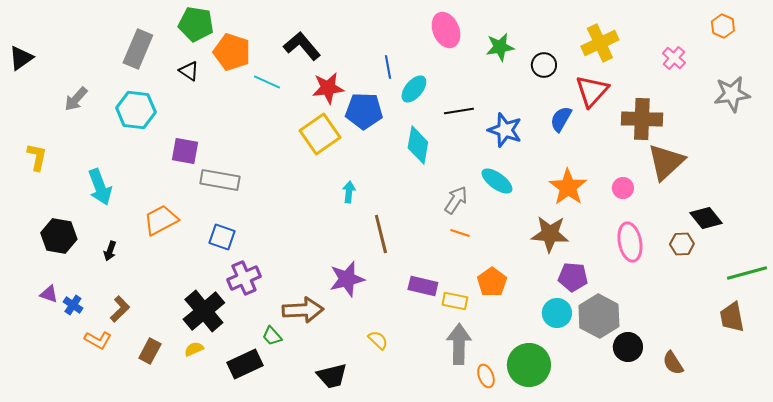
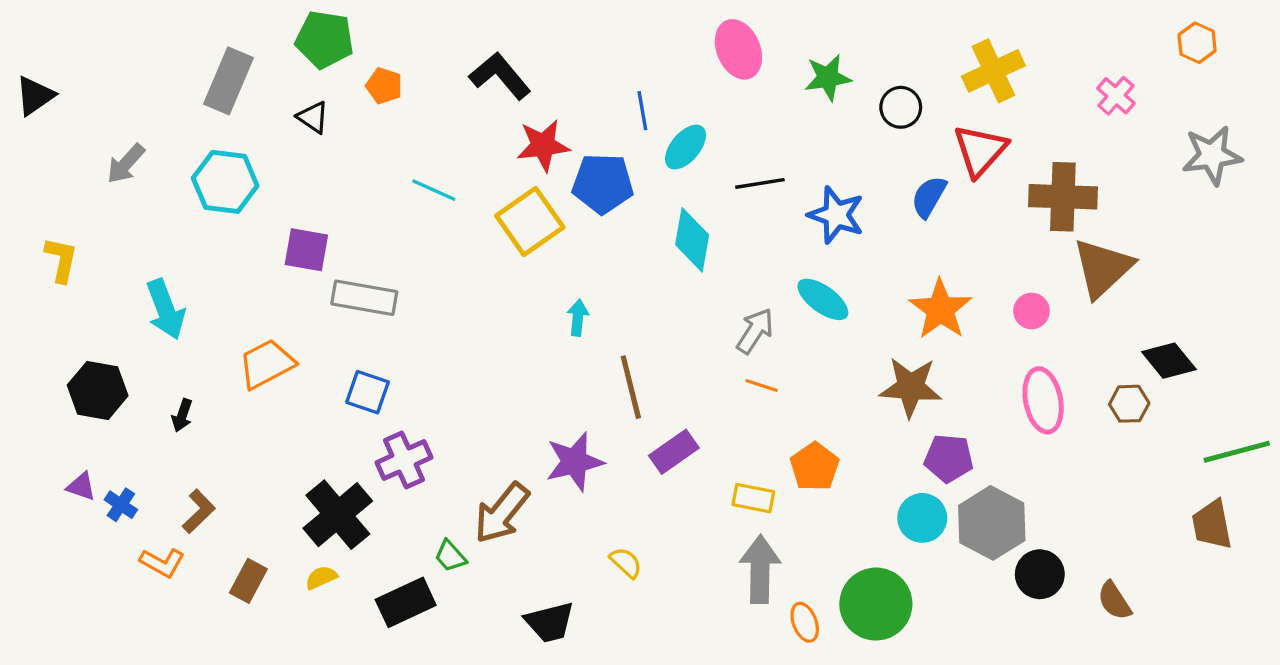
orange pentagon: (232, 52) -> (384, 86), size x0.6
cyan line: (267, 82) -> (434, 190), moved
purple rectangle: (423, 286) -> (674, 452), moved, turned -48
brown arrow: (303, 310) -> (502, 513), turned 132

